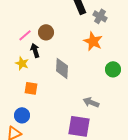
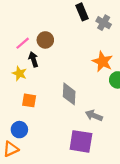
orange star: (93, 41) -> (103, 62), moved
gray diamond: (62, 68) -> (69, 94), moved

